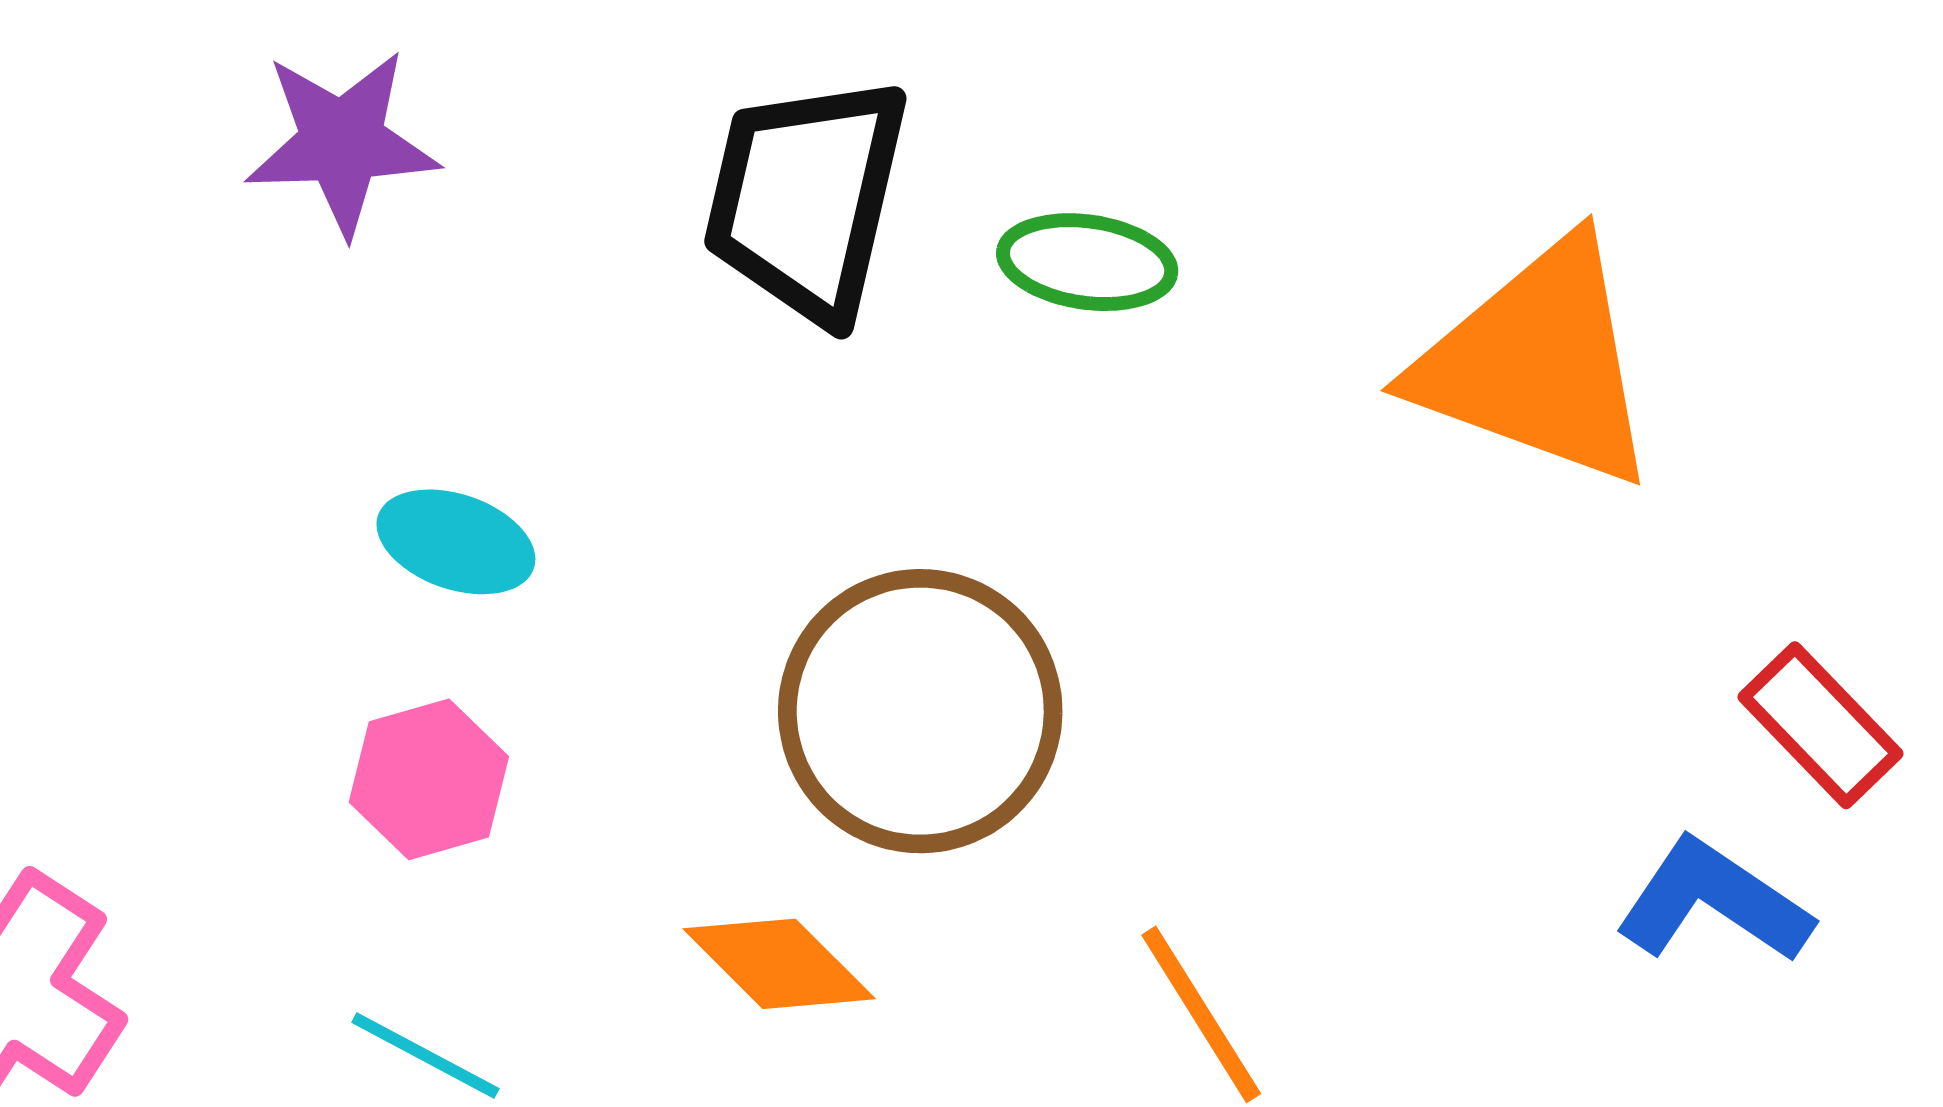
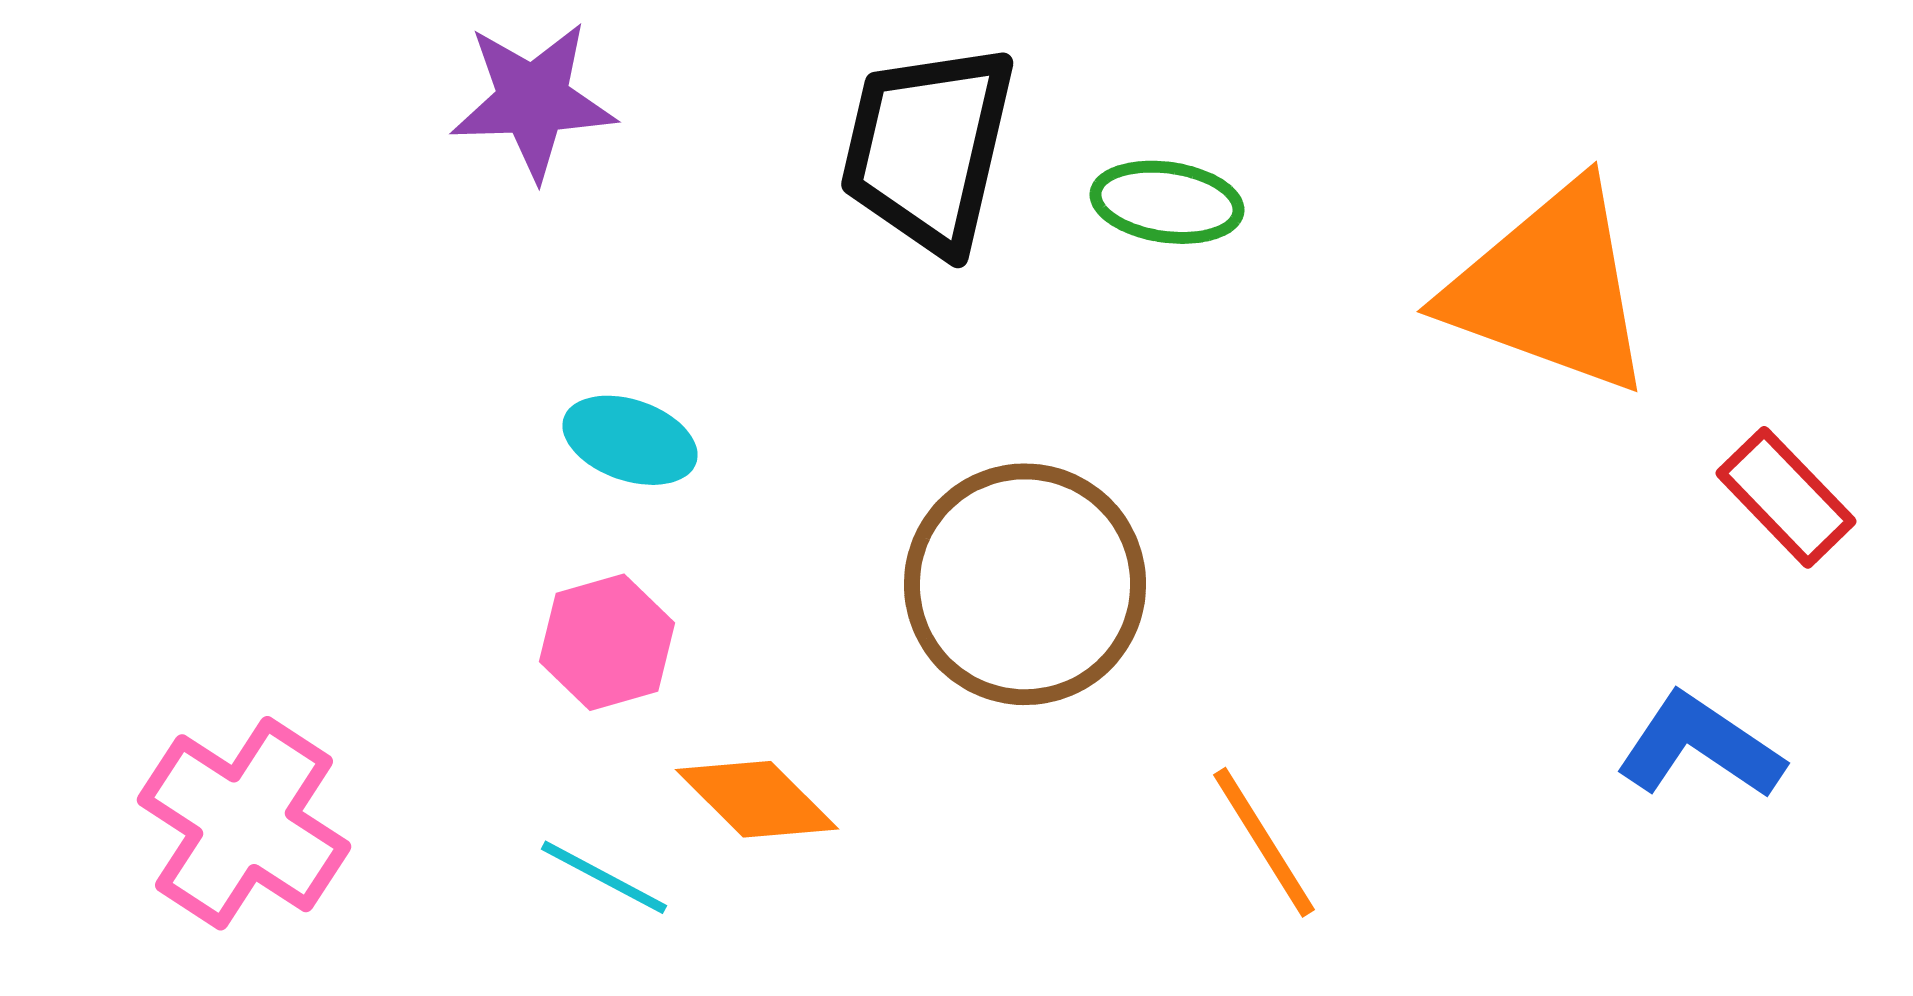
red rectangle: (1821, 725) -> (1786, 497), moved
orange diamond: (779, 964) -> (757, 799), moved

